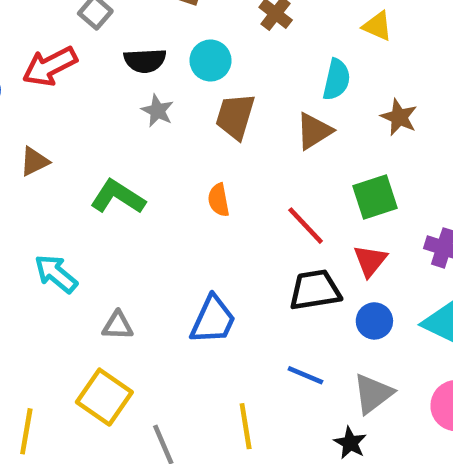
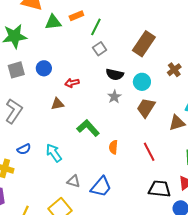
red arrow: (50, 66) -> (72, 83), moved, size x0.6
orange semicircle: (219, 200) -> (113, 147), moved
red line: (306, 226) -> (149, 152), moved
blue trapezoid: (213, 320) -> (101, 187), moved

